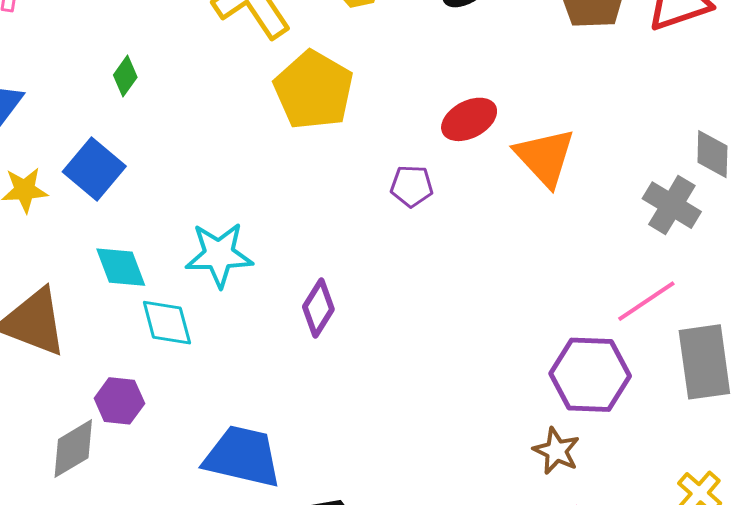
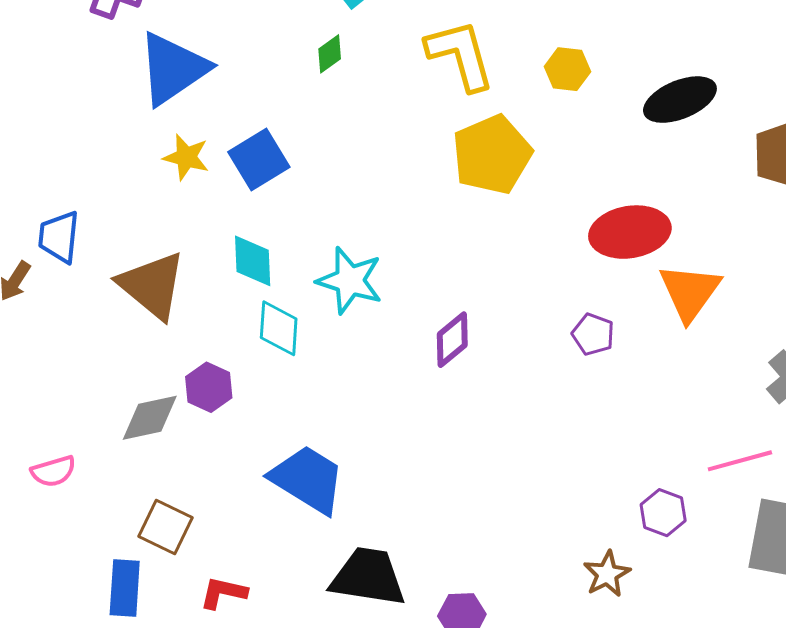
green diamond: (125, 76) -> (330, 54), moved
red ellipse: (469, 119) -> (630, 232), size x1.4
purple pentagon: (412, 186) -> (593, 334), moved
purple diamond: (318, 308) -> (452, 340), moved
purple hexagon: (590, 375) -> (663, 513), size x0.6

